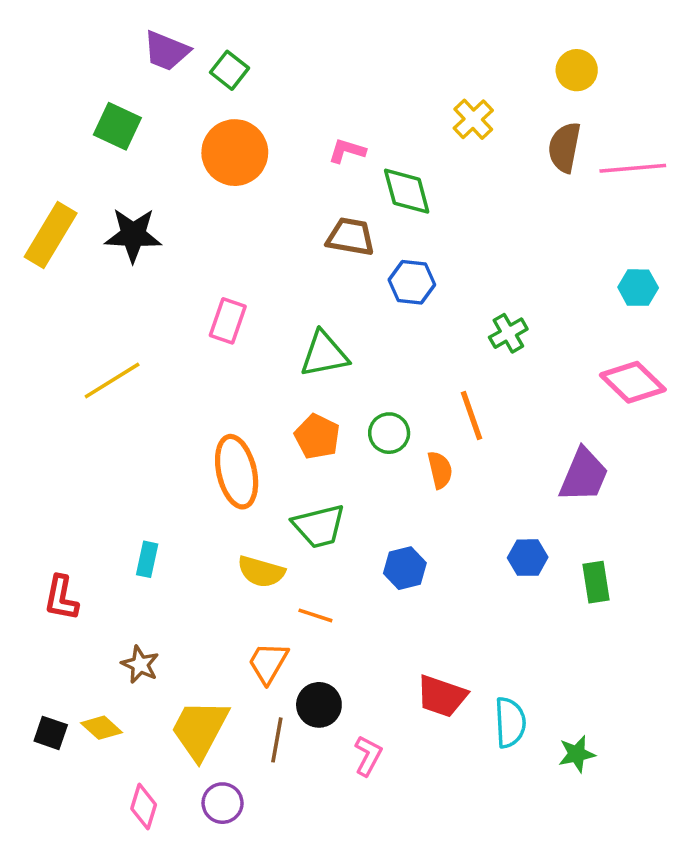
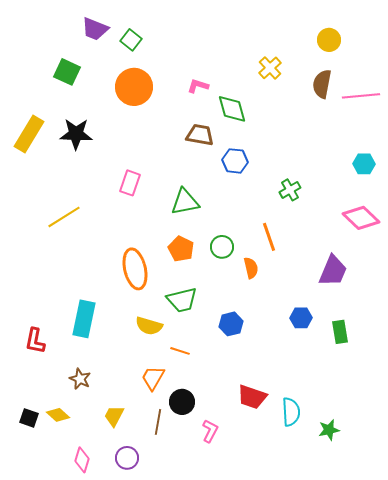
cyan rectangle: (147, 559) -> (84, 319), size x1.8
yellow trapezoid: (200, 729) -> (114, 416), size x0.6

